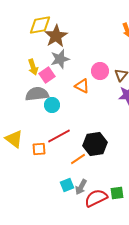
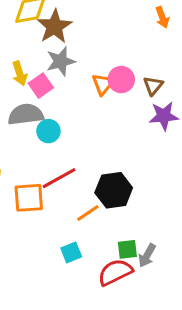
orange triangle: (82, 86) -> (103, 84), moved, turned 42
orange square: (39, 149) -> (29, 198), size x1.5
gray arrow: (81, 187) -> (147, 255), moved
green square: (117, 193) -> (127, 249), moved

